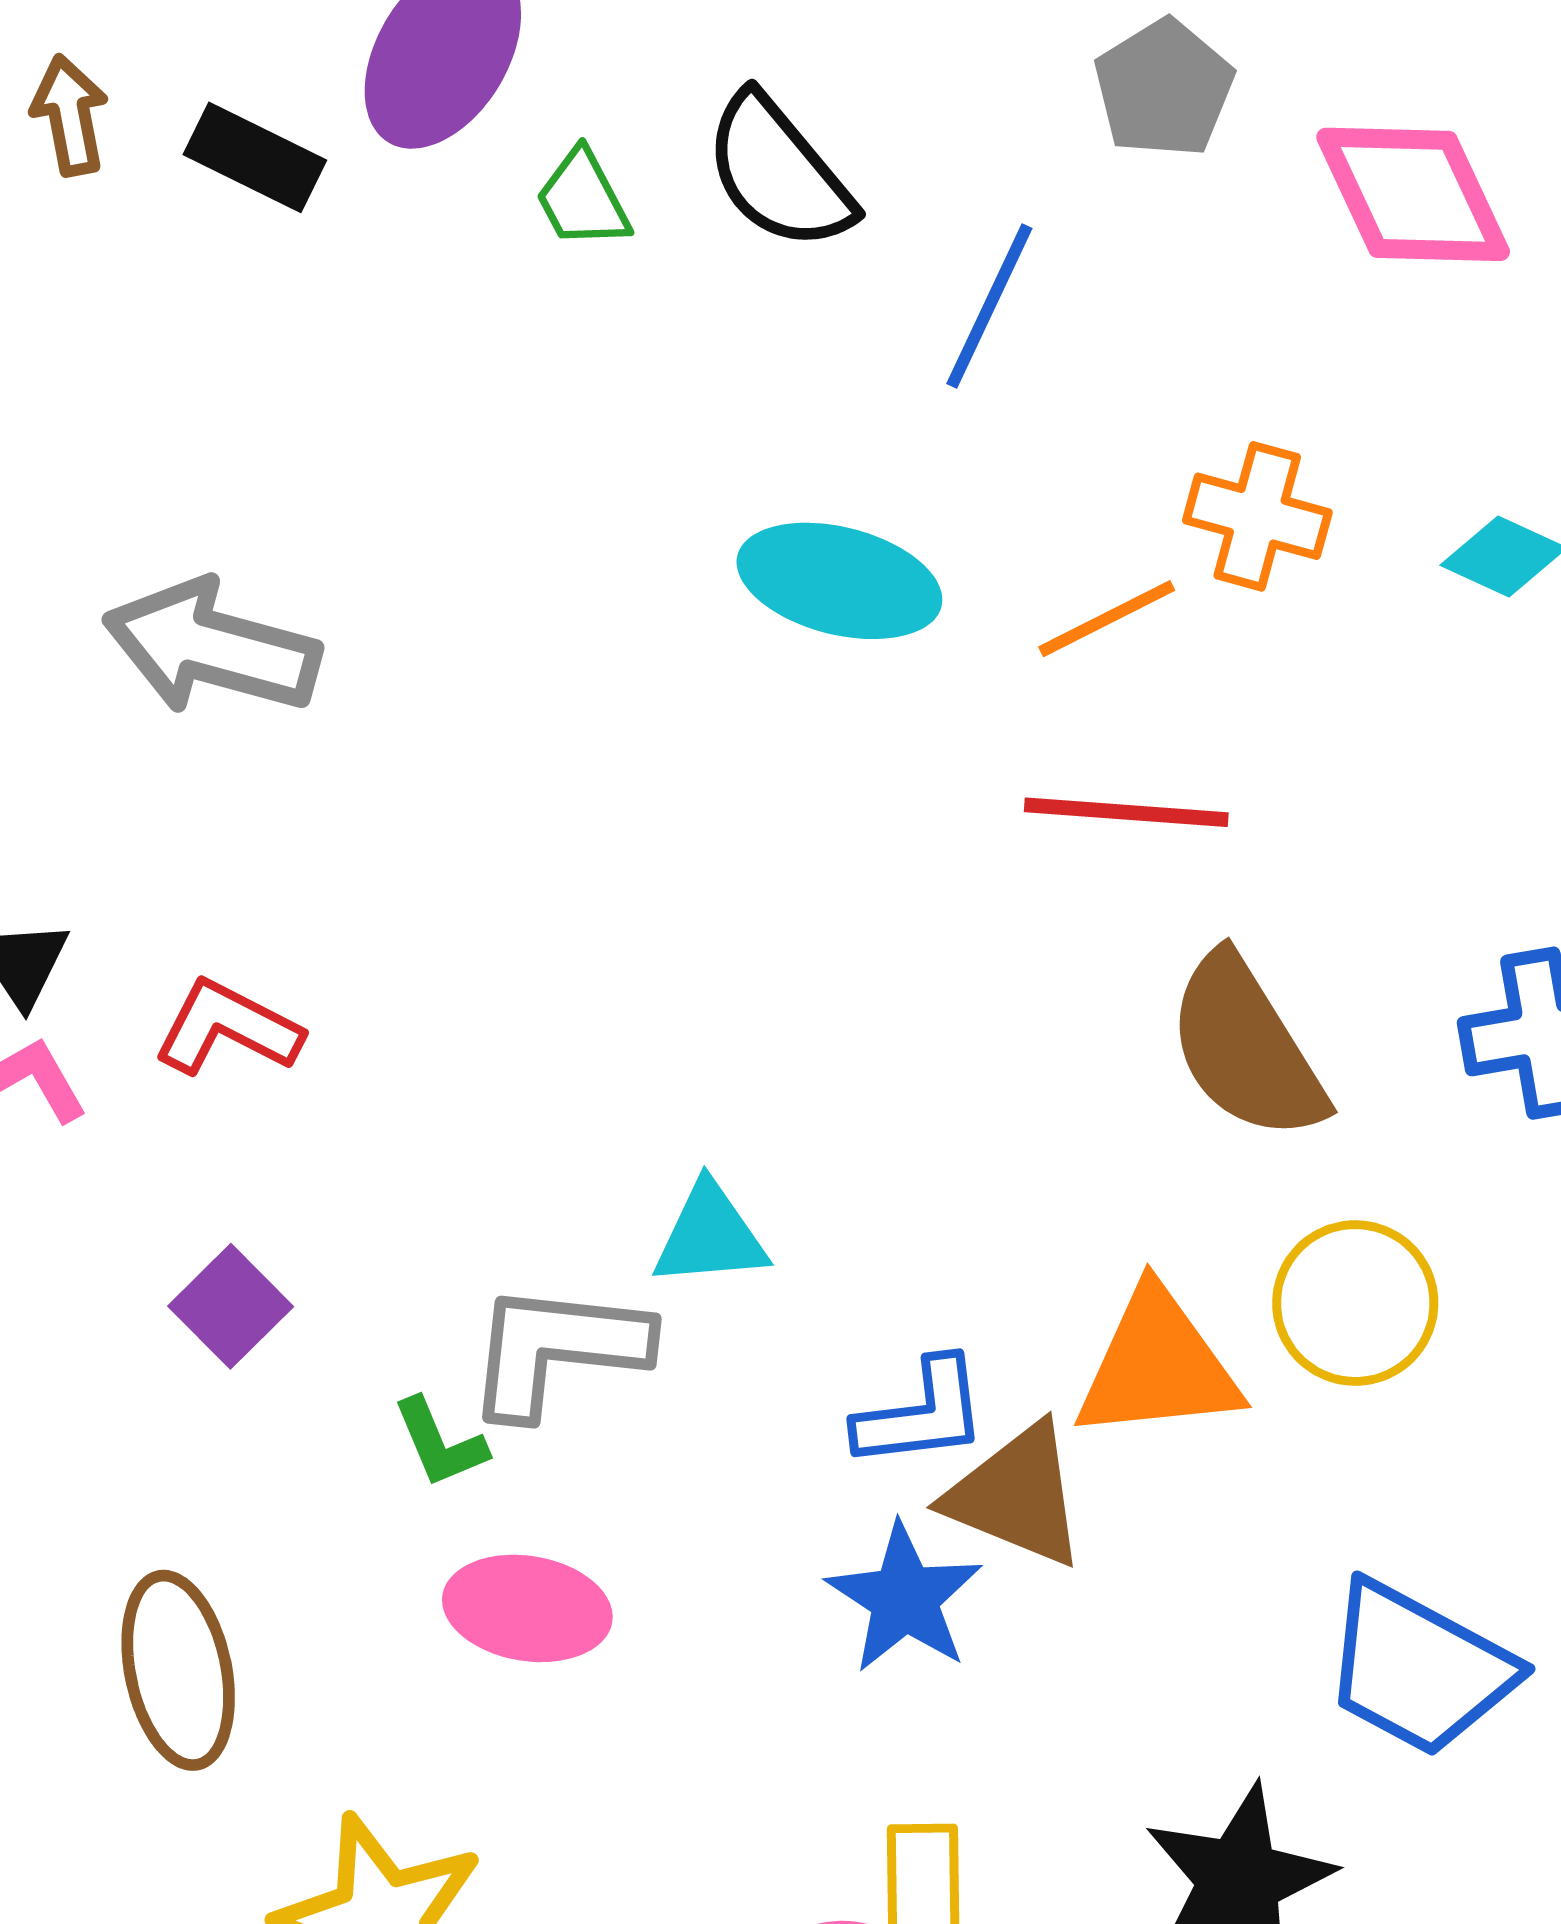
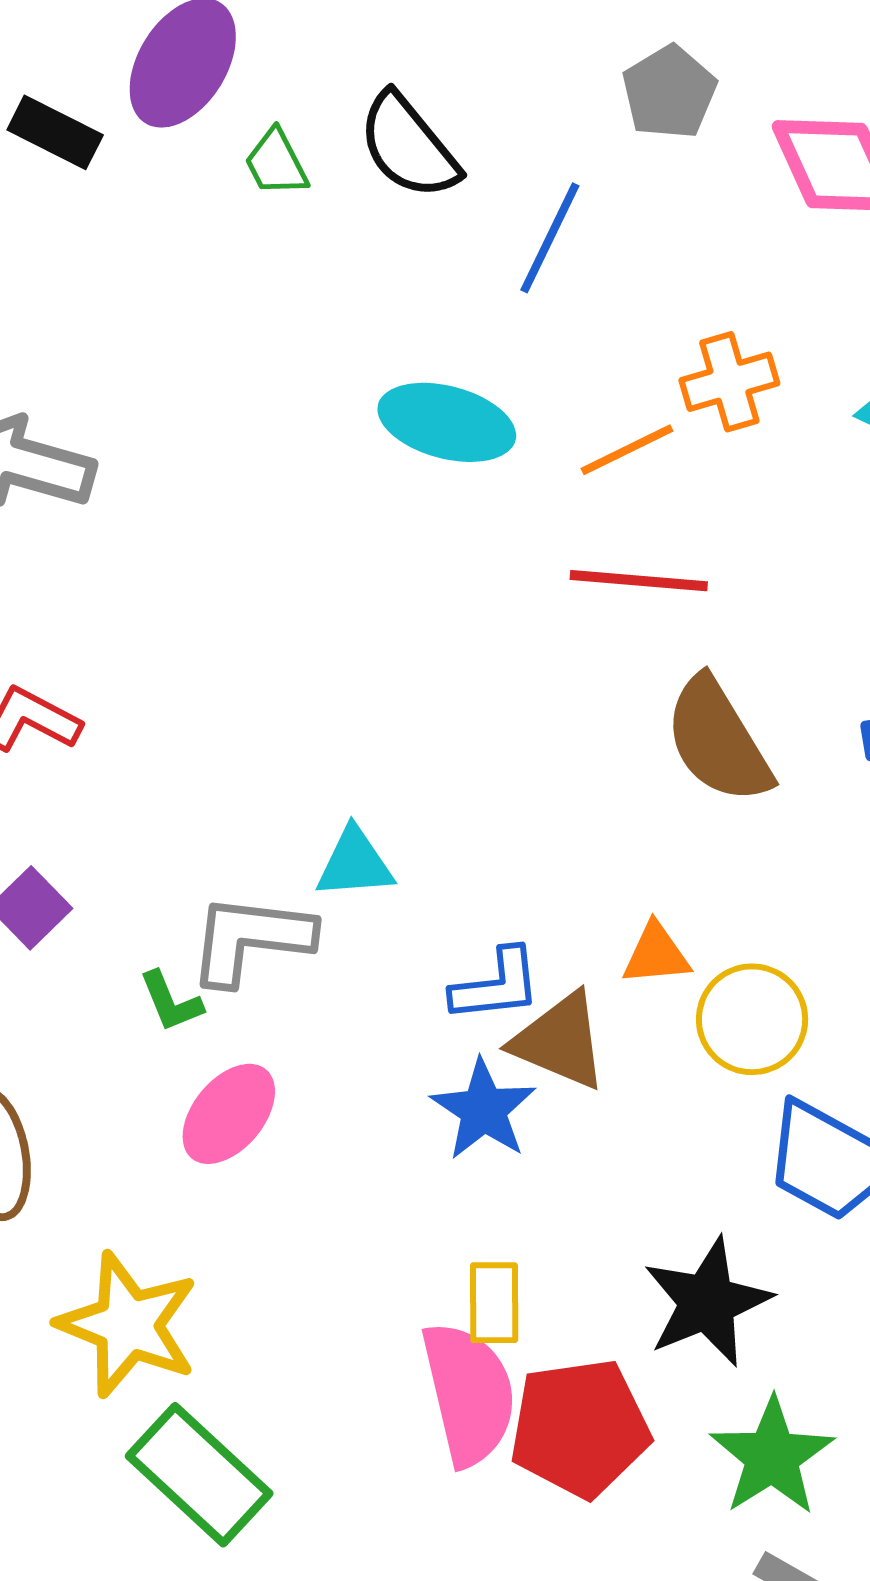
orange cross: (1257, 516) -> (729, 382), turned -32
yellow circle: (1355, 1303) -> (752, 1019), moved
orange triangle: (1158, 1365) -> (656, 954), size x0.6
pink ellipse: (527, 1608) -> (229, 1114), turned -60

